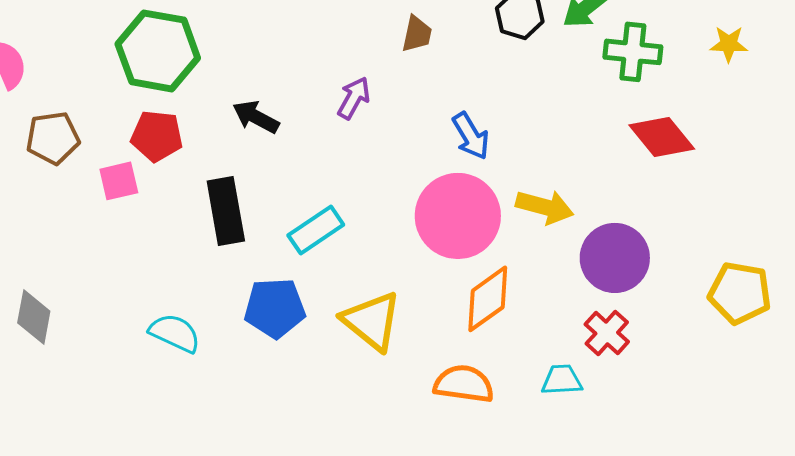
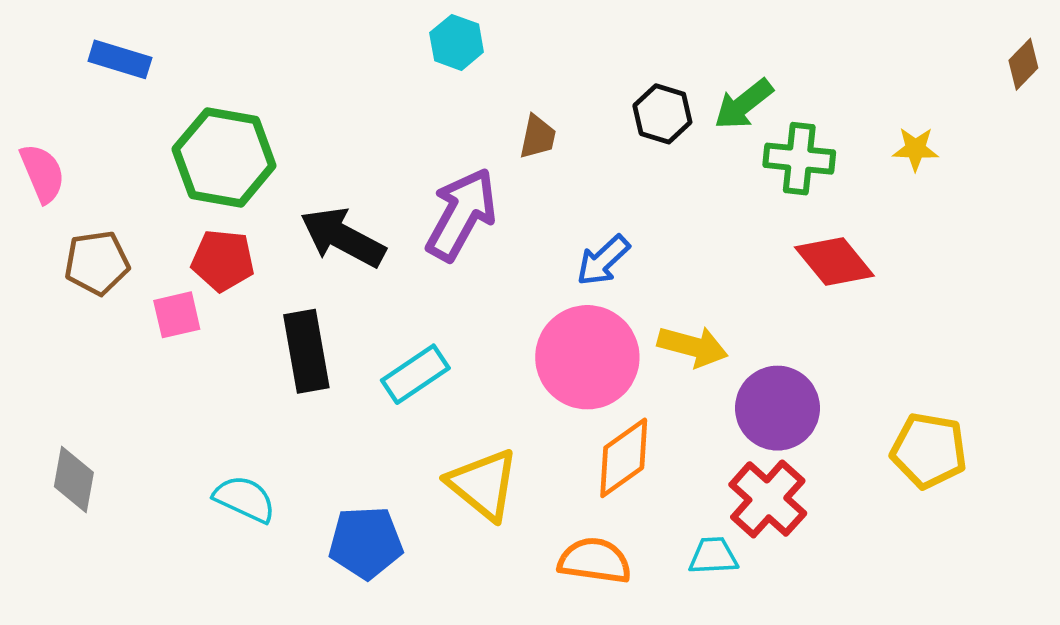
purple arrow: (354, 98) -> (461, 214), size x1.8
black arrow: (256, 117) -> (343, 237), size x1.5
blue arrow: (471, 136) -> (603, 260), turned 78
blue pentagon: (275, 308) -> (366, 543), moved
red cross: (607, 333) -> (768, 499), size x1.4

